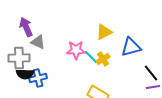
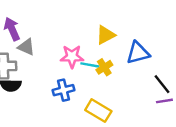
cyan line: (91, 57) -> (90, 65), turned -35
blue cross: (38, 78) -> (64, 90), moved

